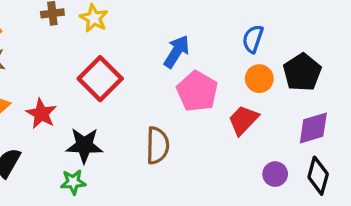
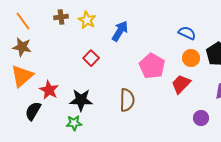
blue semicircle: (253, 39) -> (187, 33), turned 96
blue arrow: (177, 52) -> (120, 31), moved
red square: (100, 79) -> (91, 58), size x0.6
red star: (41, 114) -> (49, 90), moved

